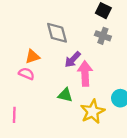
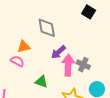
gray cross: (103, 36) -> (83, 65), moved
green triangle: (65, 95) -> (41, 82), moved

